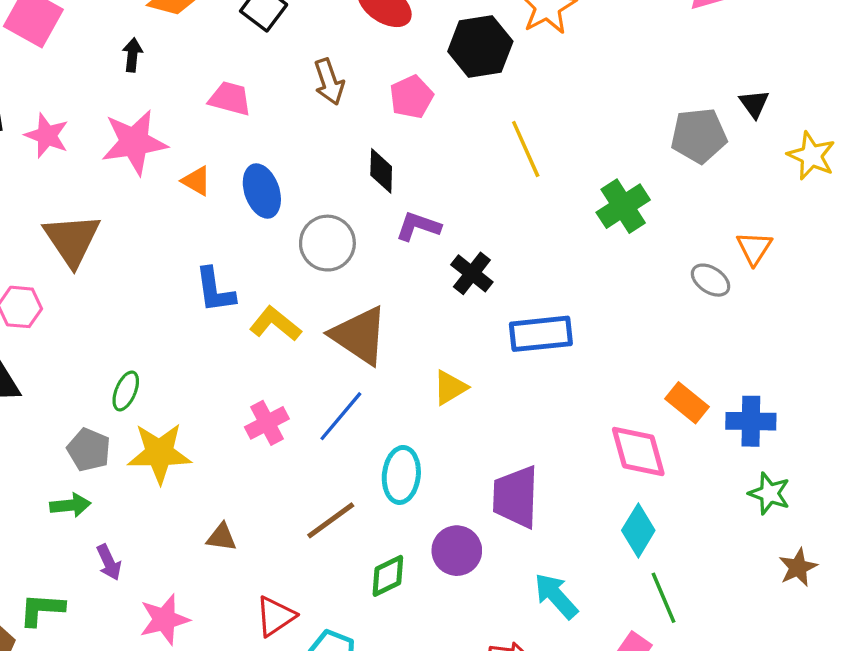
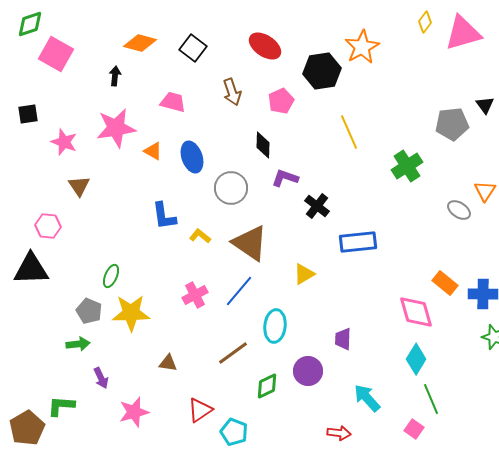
pink star: (47, 136) -> (64, 142), moved
brown triangle: (72, 240) -> (79, 186), size x0.6
yellow L-shape: (275, 324) -> (200, 236), size x0.7
purple trapezoid: (516, 497) -> (343, 339), size x0.6

